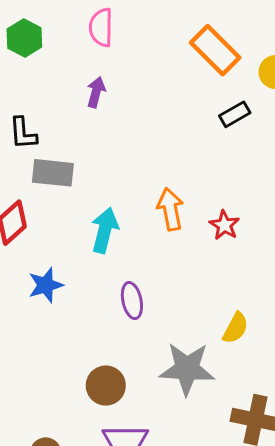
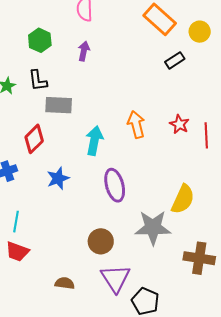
green hexagon: (24, 38) -> (40, 40), moved
red star: (224, 225) -> (179, 124), moved
purple ellipse: (132, 301) -> (115, 185), size x1.4
yellow semicircle: (235, 328) -> (183, 199), size x1.4

